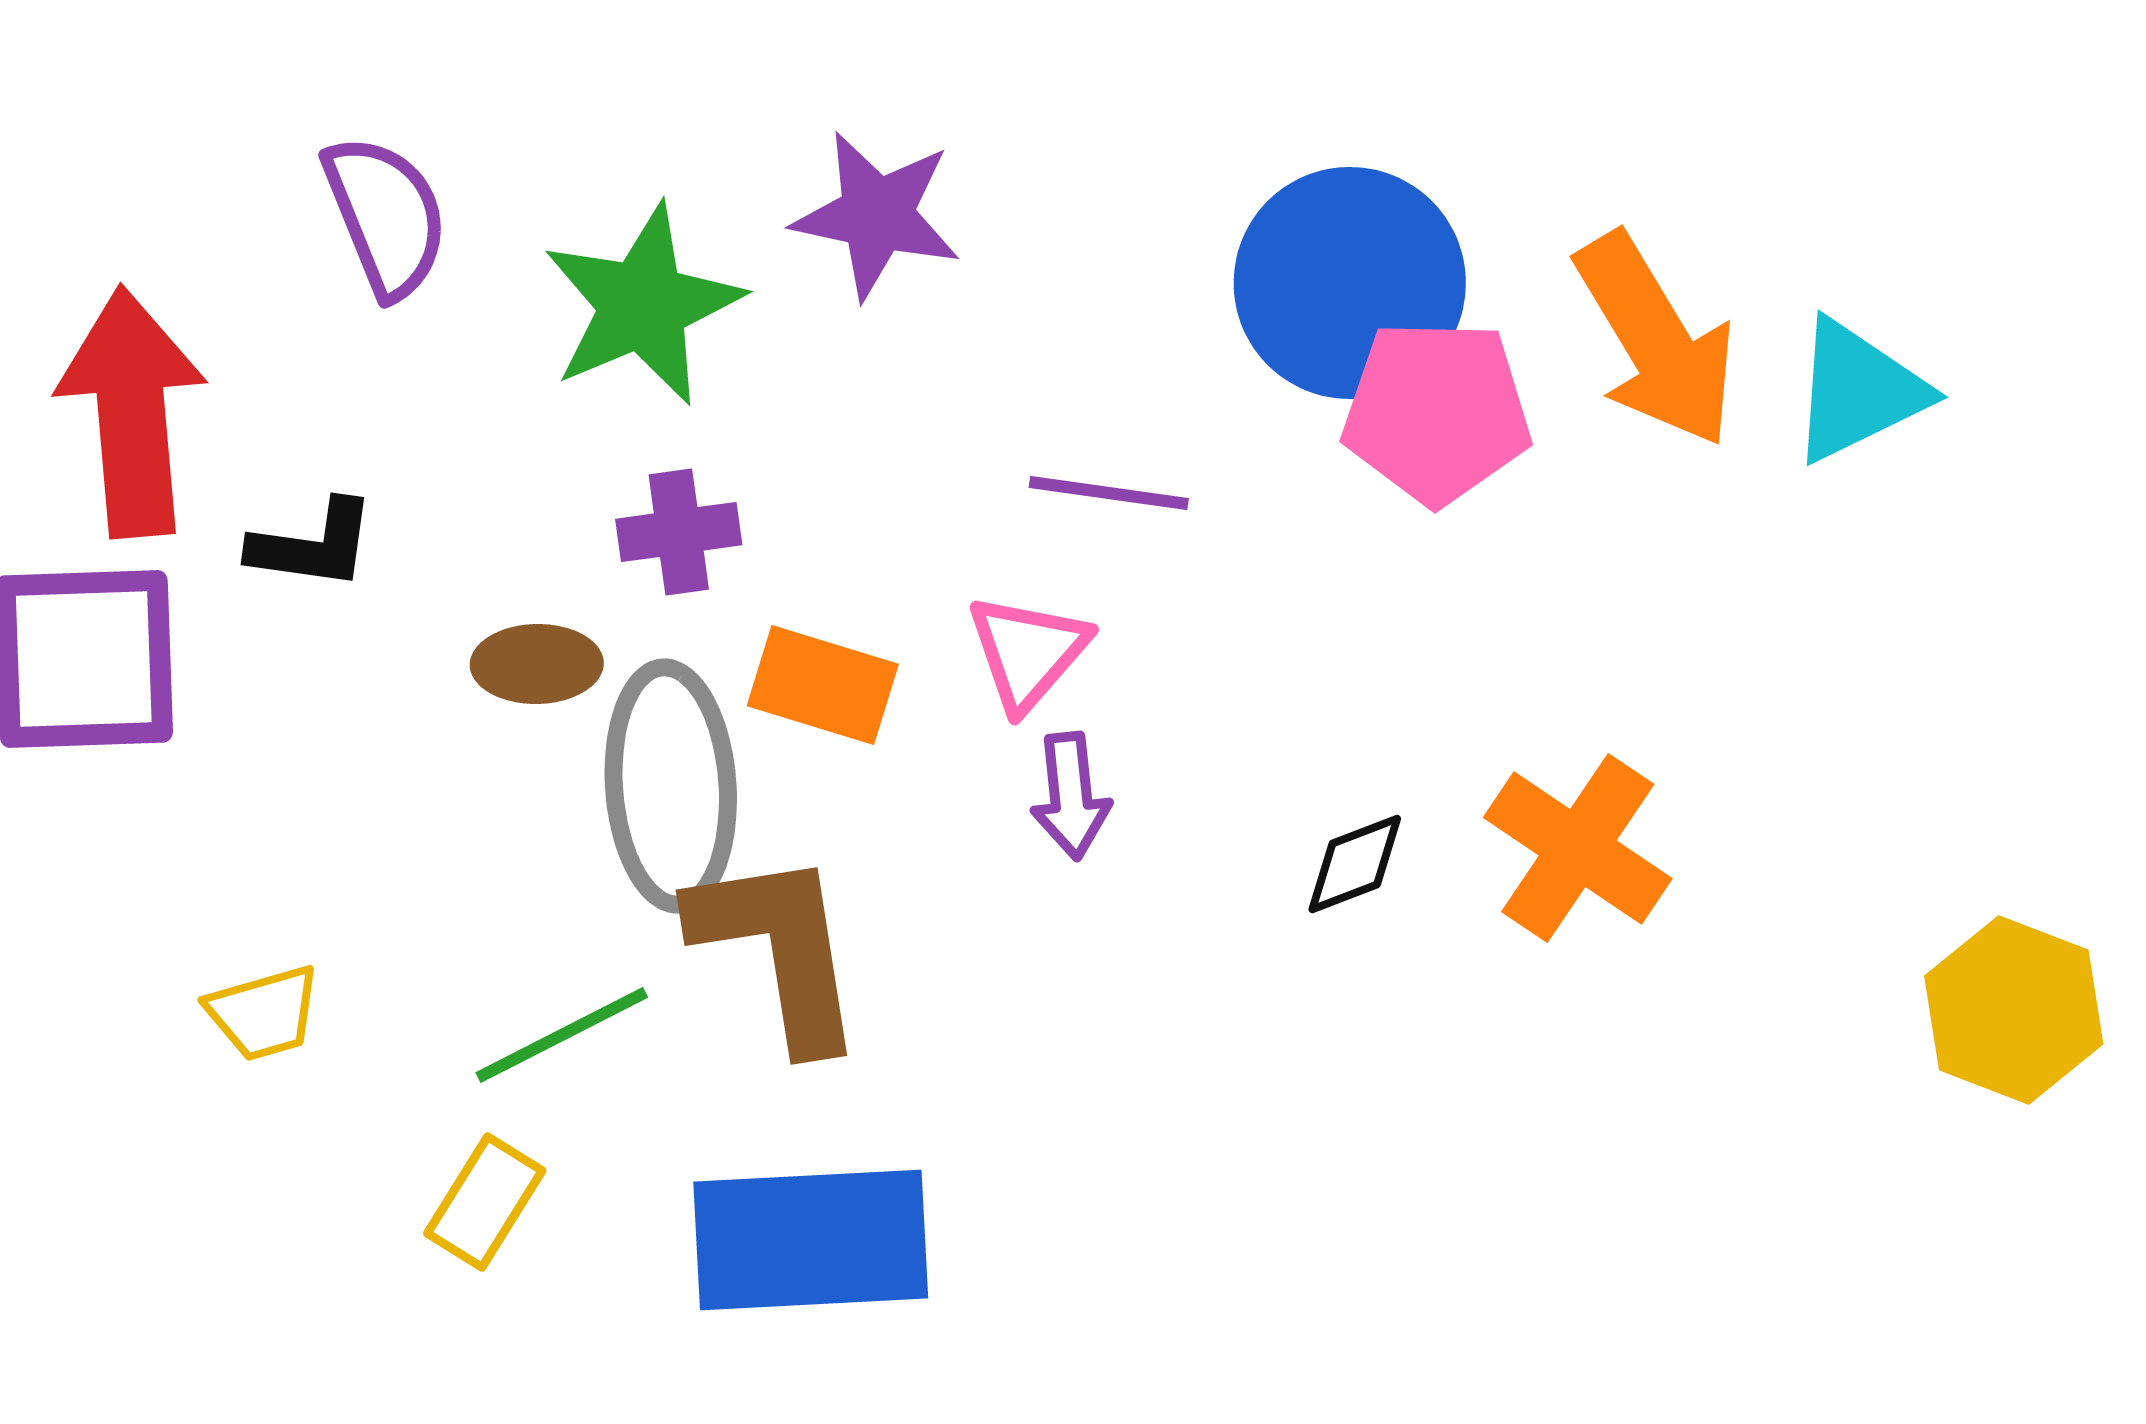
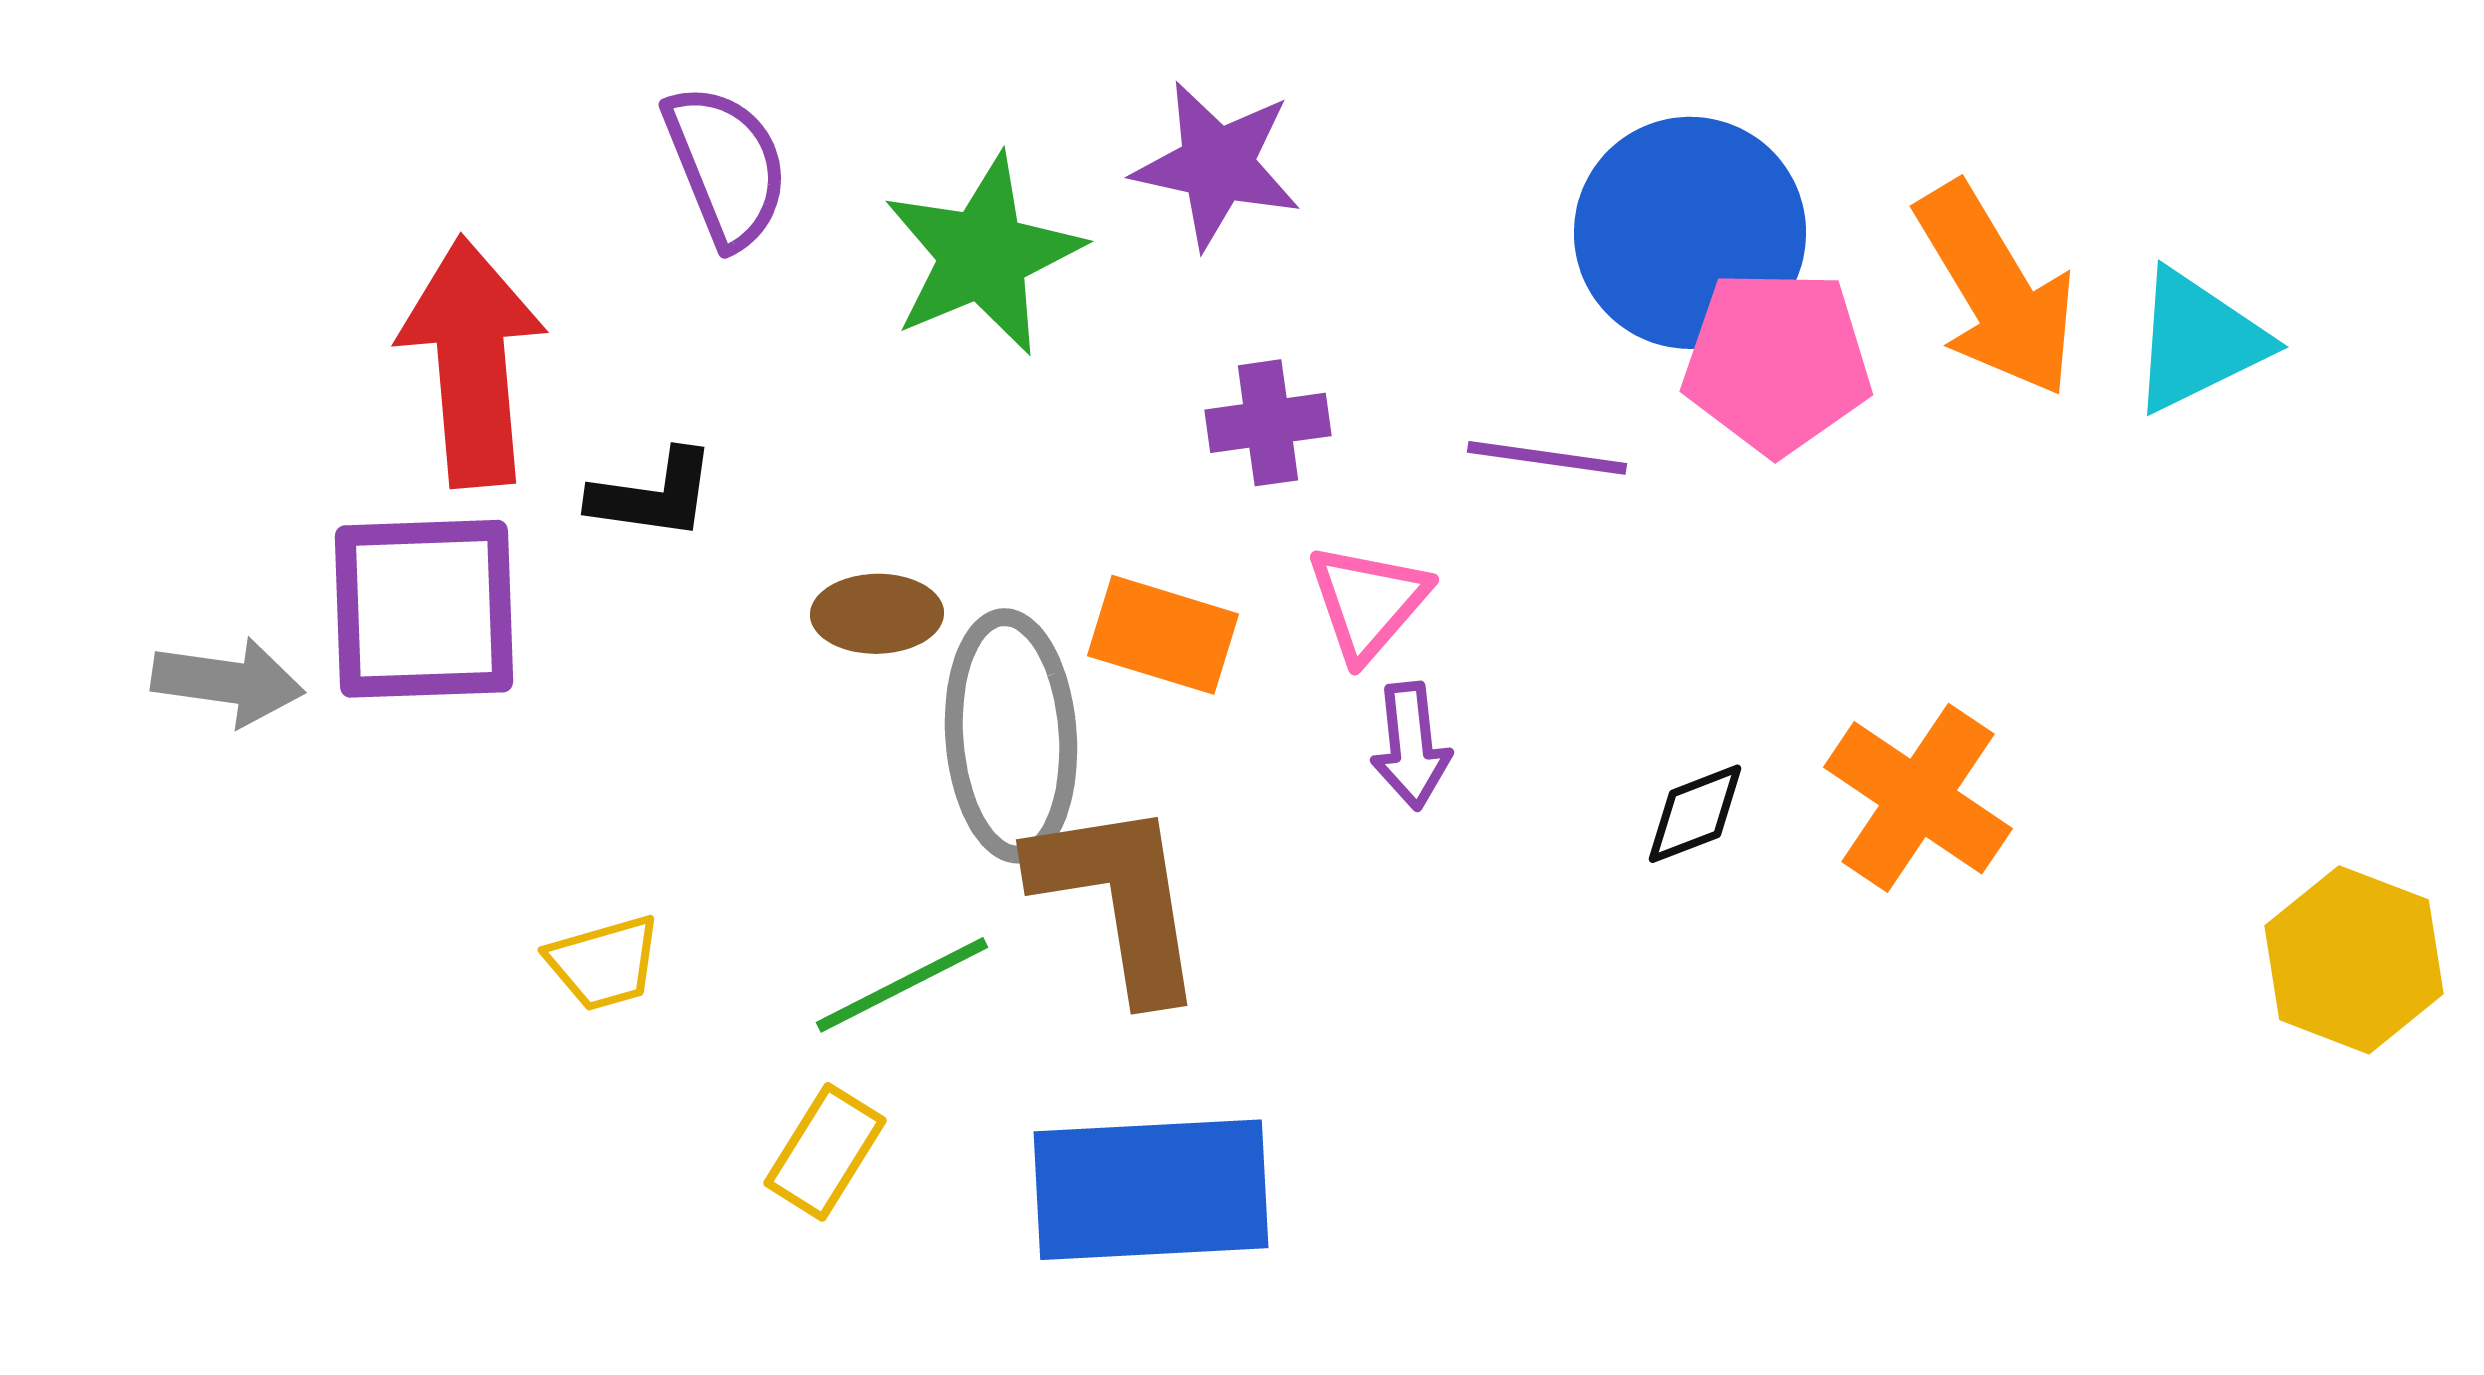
purple line: (1109, 493) -> (1547, 458), moved
purple cross: (679, 532) -> (1268, 423), moved

